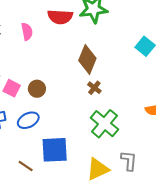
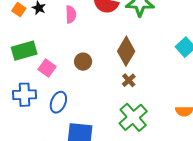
brown circle: (37, 89) -> (83, 62), moved
blue ellipse: (28, 120) -> (58, 102), turned -50

